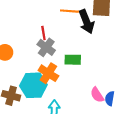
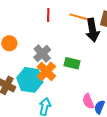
red line: (43, 33) -> (48, 15), moved
gray cross: (46, 47) -> (42, 54), moved

